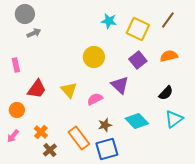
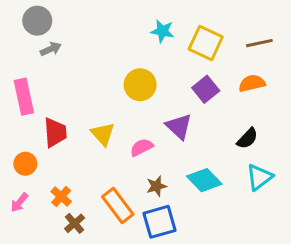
brown line: (168, 20) -> (259, 43), moved, turned 42
pink rectangle: (16, 65) -> (24, 97), size x1.6
red trapezoid: (37, 89) -> (55, 132), turned -40

